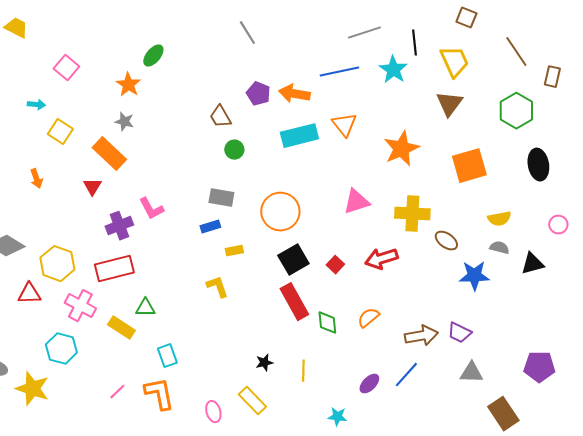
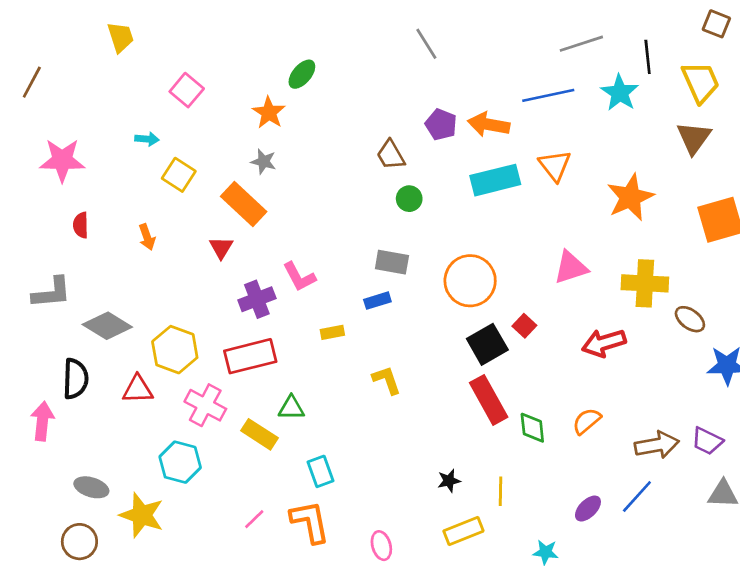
yellow trapezoid: (16, 28) -> (121, 37), turned 45
yellow rectangle: (234, 251) -> (332, 332), moved
red square: (335, 265) -> (524, 326), moved
yellow rectangle: (252, 401) -> (463, 531), moved, turned -68

